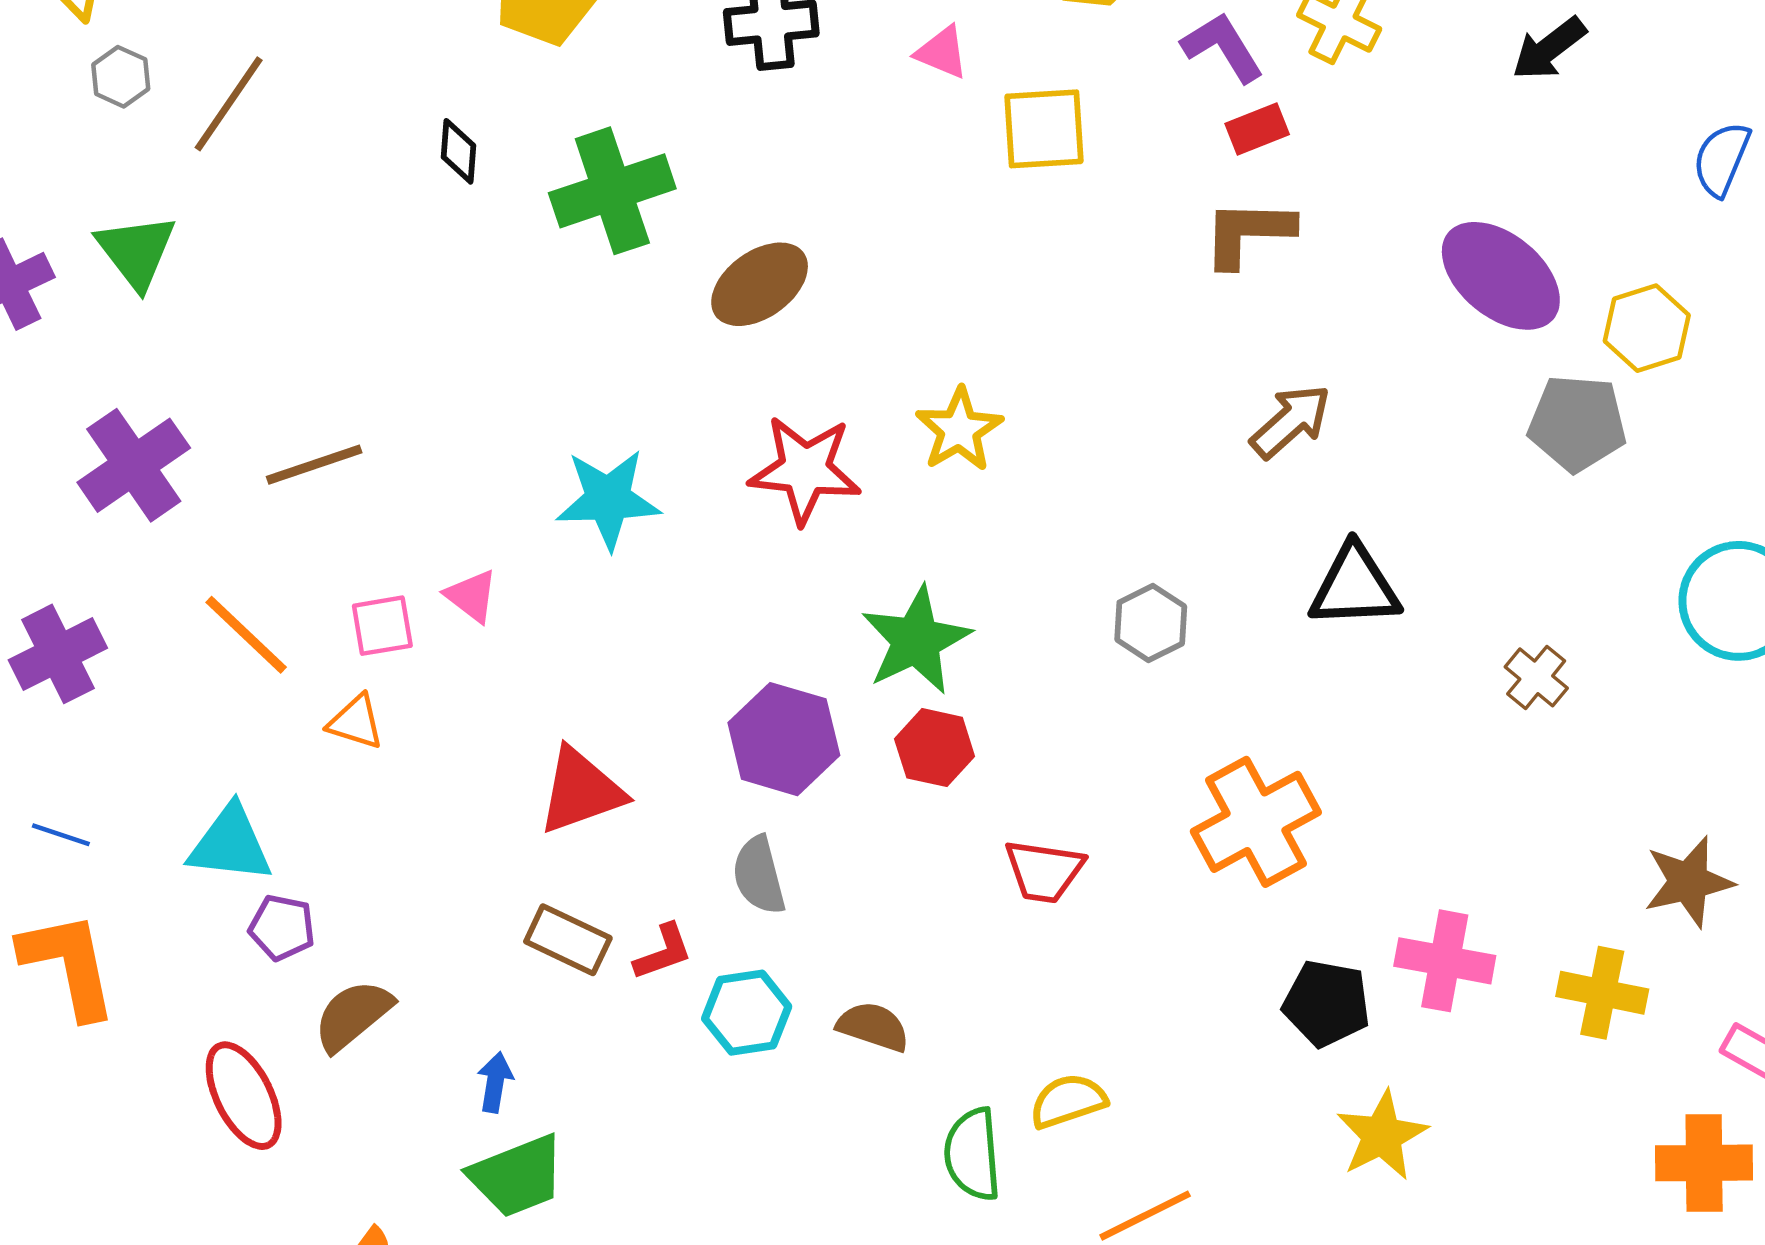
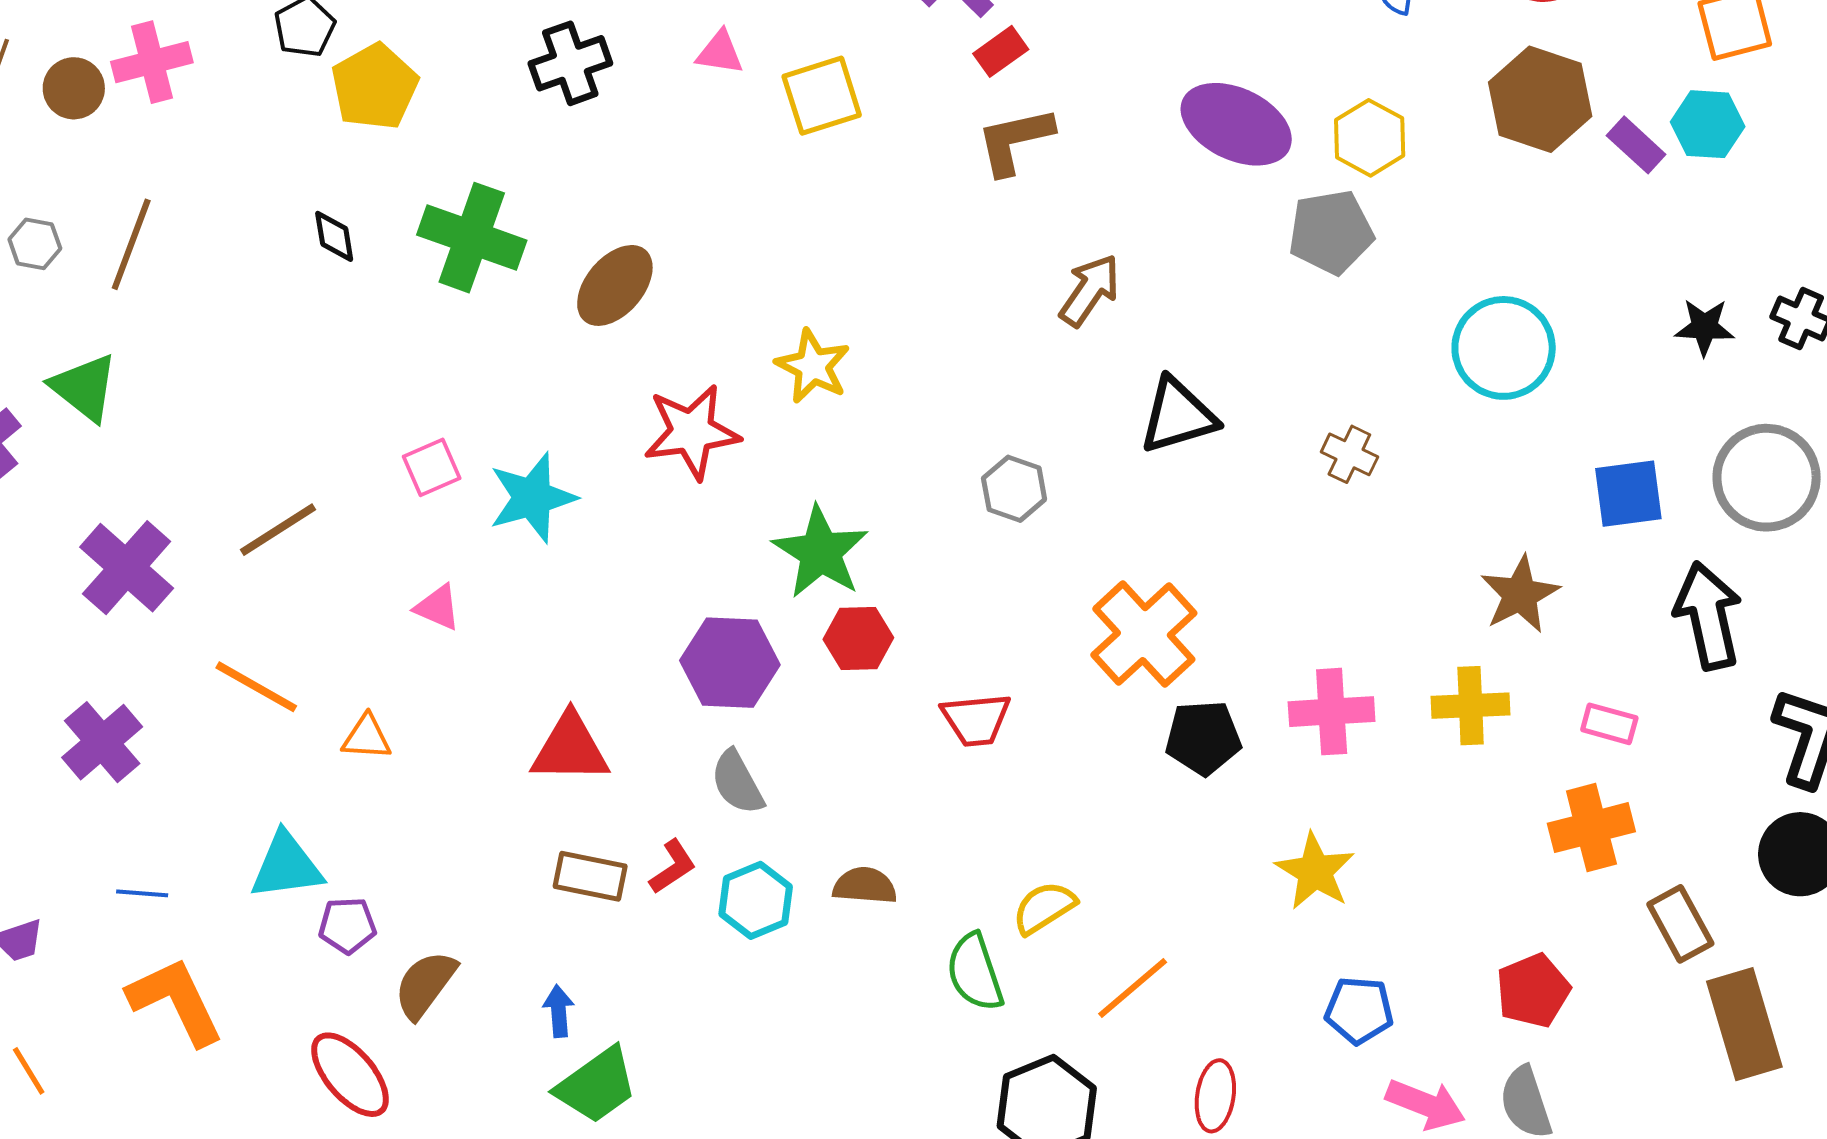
green cross: (612, 191) -> (472, 238), turned -38
pink square: (382, 626) -> (432, 467), moved
red triangle: (581, 791) -> (570, 748), turned 34
black pentagon: (1327, 1003) -> (1203, 738), moved

